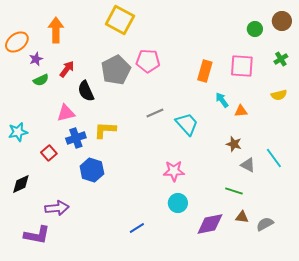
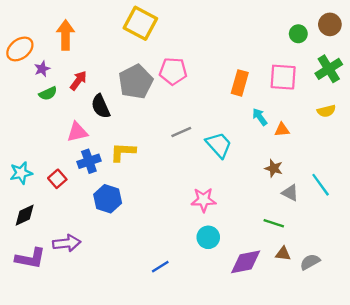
green cross: (281, 59) -> (329, 69), size x1.6
cyan star: (18, 132) -> (21, 173), moved
purple L-shape: (37, 235) -> (30, 258), moved

